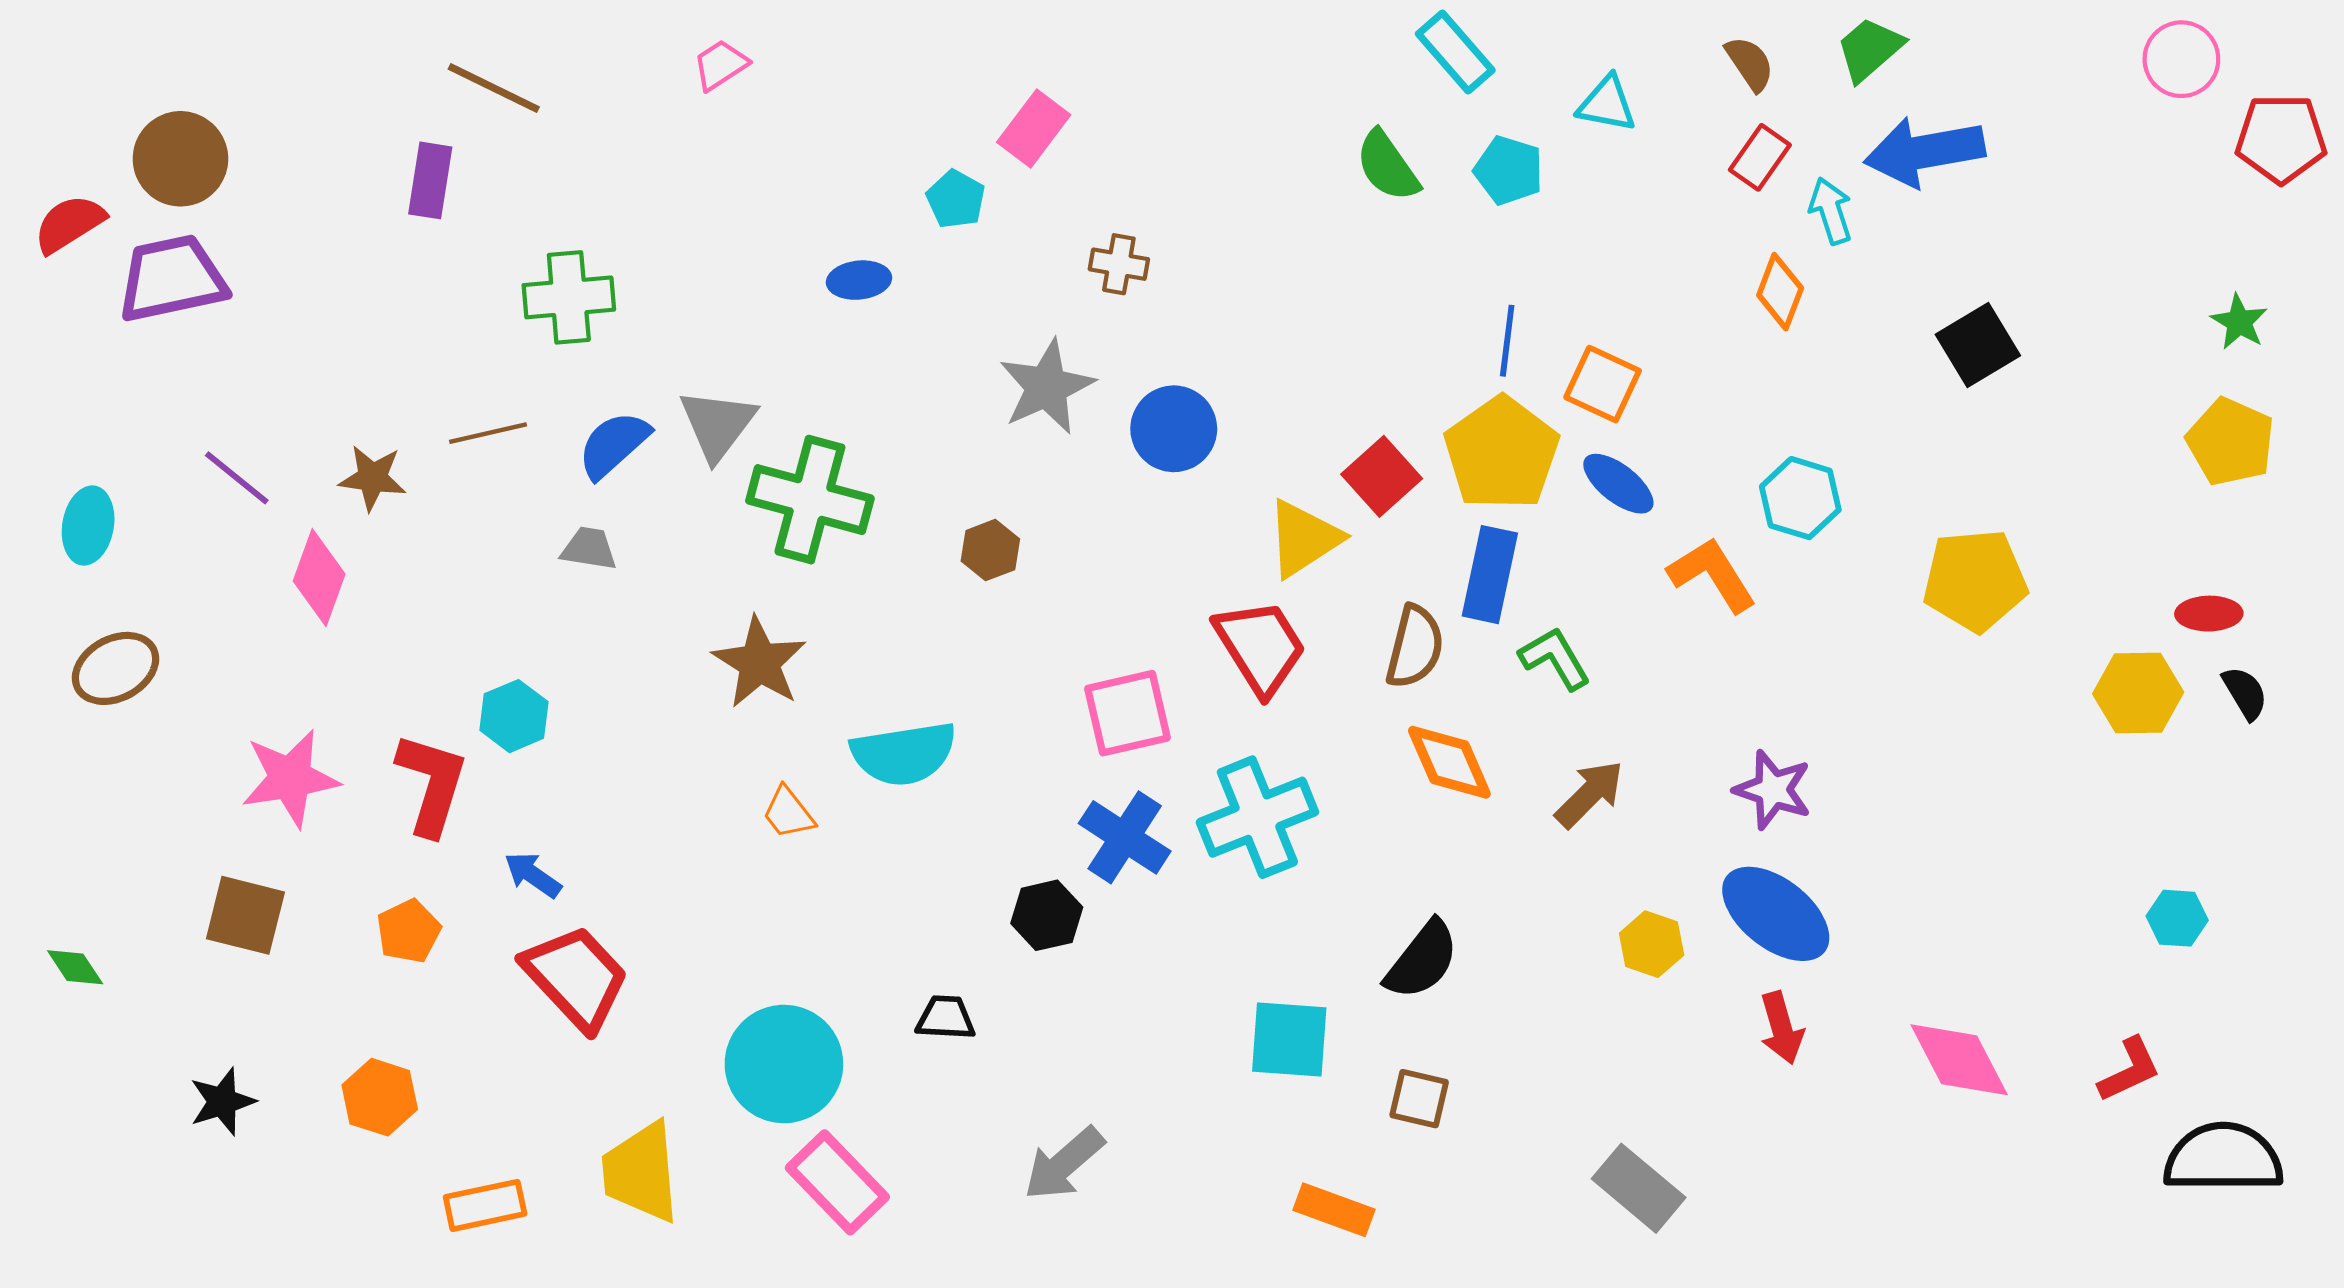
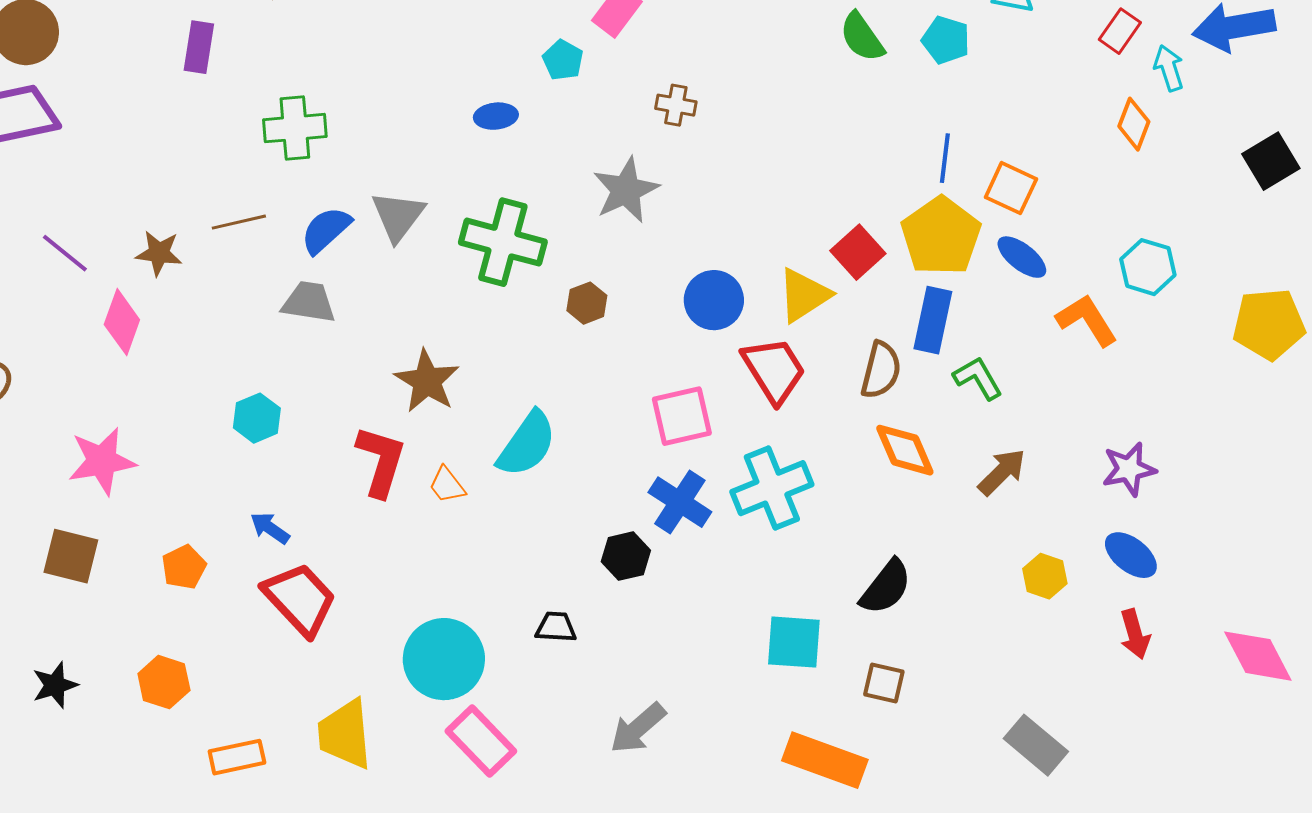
blue circle: (1174, 429) -> (714, 300), moved
green cross: (810, 500) -> (503, 242), moved
gray trapezoid: (589, 549) -> (309, 302), size x1.4
cyan semicircle: (904, 754) -> (527, 444), turned -46
red L-shape: (432, 784) -> (381, 461), moved
purple star: (1773, 790) -> (1129, 469), turned -30
blue ellipse: (1776, 914) -> (1131, 555), size x0.7
orange rectangle: (1334, 1210) -> (825, 760), size x1.5

